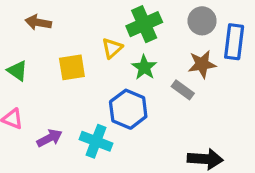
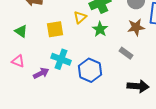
gray rectangle: (183, 90) -> (126, 53), moved
blue hexagon: (128, 109) -> (90, 70), moved
cyan cross: (96, 141) -> (61, 59), moved

